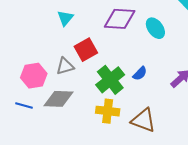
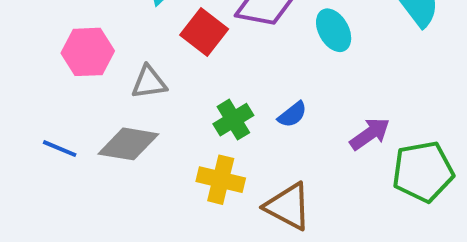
red square: (86, 50) -> (204, 32), moved, turned -30
pink hexagon: (34, 76) -> (88, 52), moved
green cross: (110, 80) -> (233, 120), size x0.7

